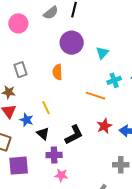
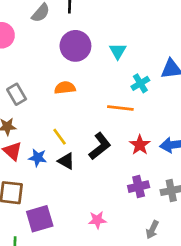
orange semicircle: (57, 72) -> (65, 88), turned 98
black triangle: (43, 134) -> (66, 161), moved
black L-shape: (74, 135) -> (100, 146), moved
purple cross: (54, 155) -> (139, 187), moved

